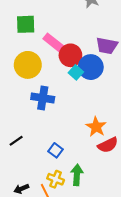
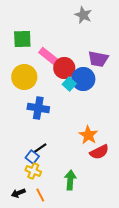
black line: (16, 141) -> (40, 148), moved
blue square: (56, 150) -> (32, 157), moved
yellow cross: (56, 179) -> (33, 171), moved

